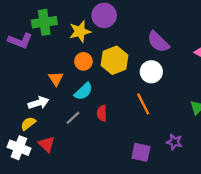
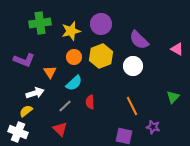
purple circle: (104, 15) -> (101, 24), moved
purple L-shape: (20, 41) -> (24, 60), moved
orange line: (143, 104) -> (132, 106), moved
red triangle: (47, 144) -> (60, 129), moved

